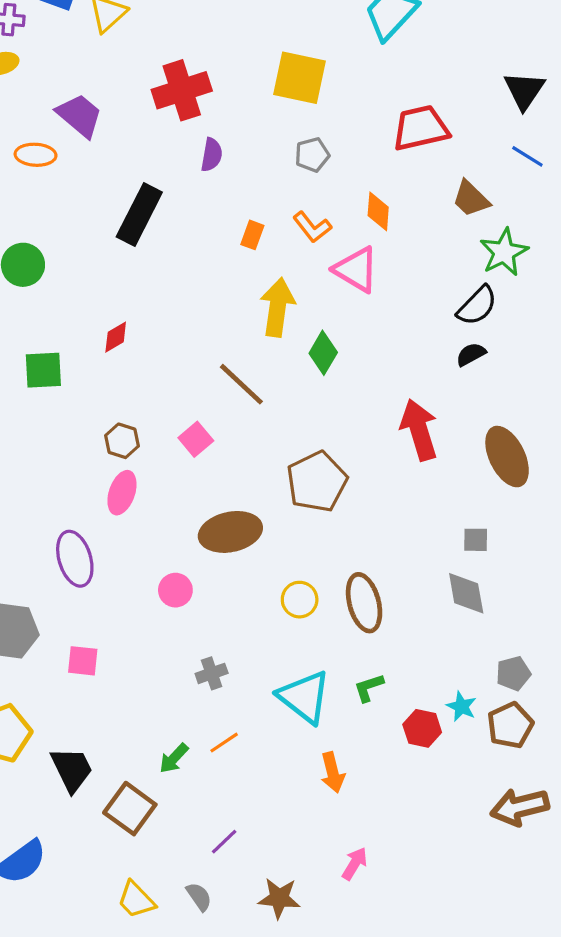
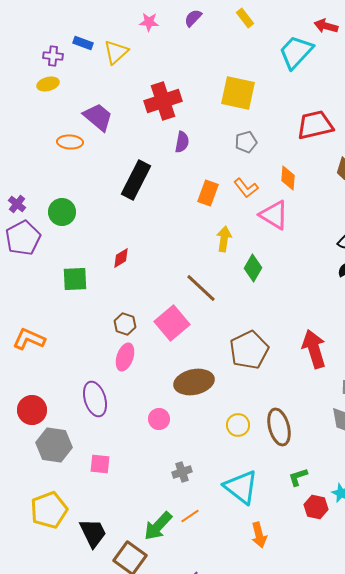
orange rectangle: (252, 235) -> (208, 193), size x1.4
yellow arrow: (278, 307) -> (224, 239), size x0.7
red arrow: (419, 430) -> (314, 349), moved
pink square: (196, 439) -> (172, 323), size x1.6
green L-shape: (369, 688) -> (298, 477), moved
green arrow: (174, 758) -> (158, 526), size x1.5

